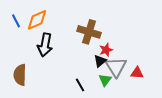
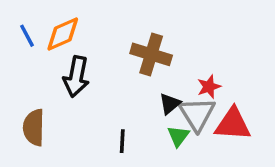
red star: (106, 50) -> (209, 87), moved
red triangle: (137, 73) -> (233, 124), size x1.6
black line: (80, 85) -> (122, 141), moved, turned 32

